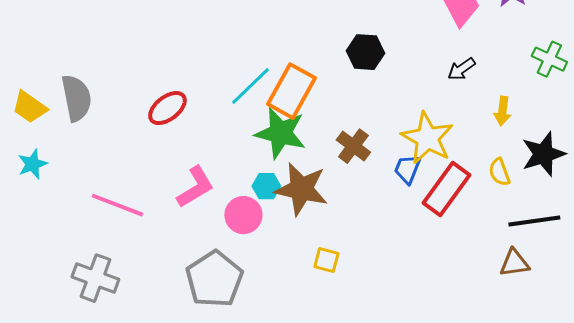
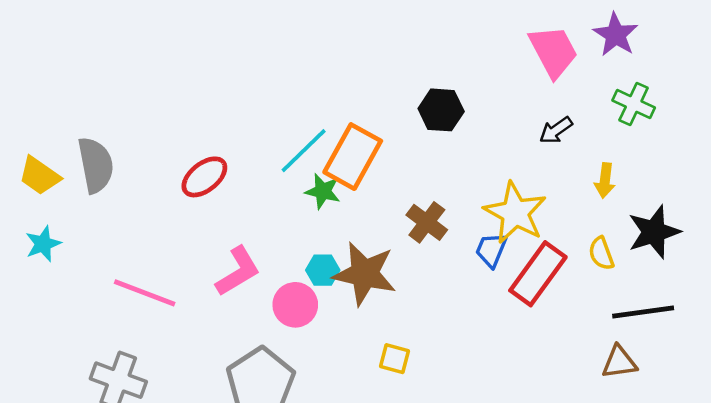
green cross: (549, 59) -> (634, 104), moved
green star: (280, 133) -> (323, 191), moved, size x0.6

